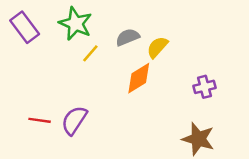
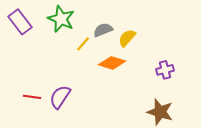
yellow line: (90, 53) -> (83, 44), moved
orange diamond: (139, 78) -> (112, 63), turned 48

